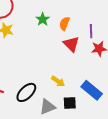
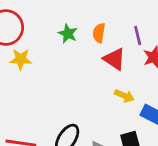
yellow arrow: (58, 81) -> (124, 96), moved

